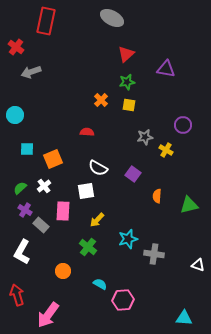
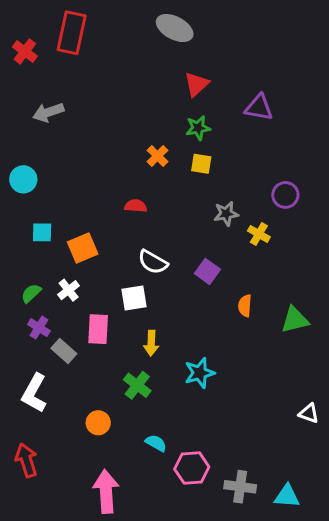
red cross: (16, 47) -> (25, 51), moved
yellow arrow: (97, 220) -> (151, 343), turned -42
gray cross: (154, 254) -> (240, 487), moved
pink arrow: (48, 315) -> (106, 491), moved, turned 140

